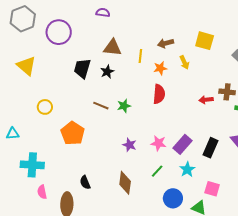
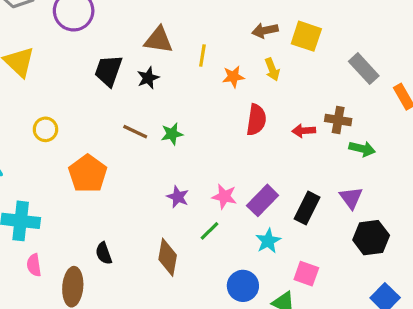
brown arrow: (166, 43) -> (265, 30), moved
red semicircle: (159, 94) -> (256, 120), moved
green line: (157, 171) -> (209, 231), moved

